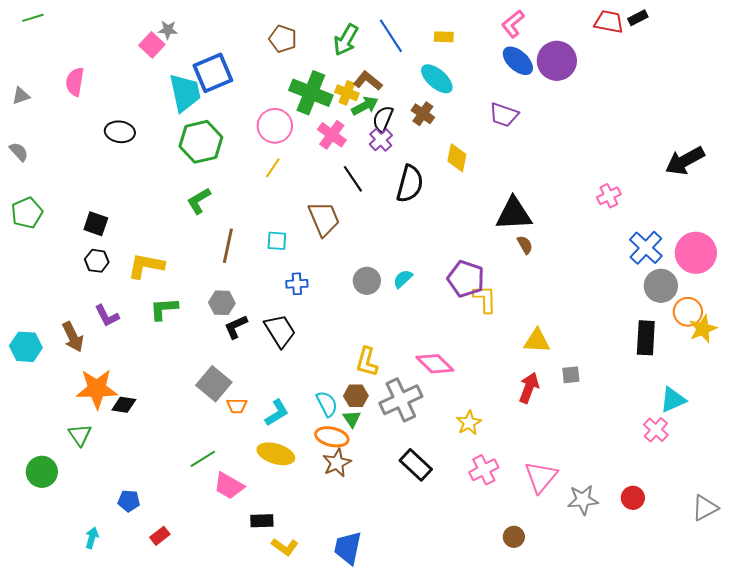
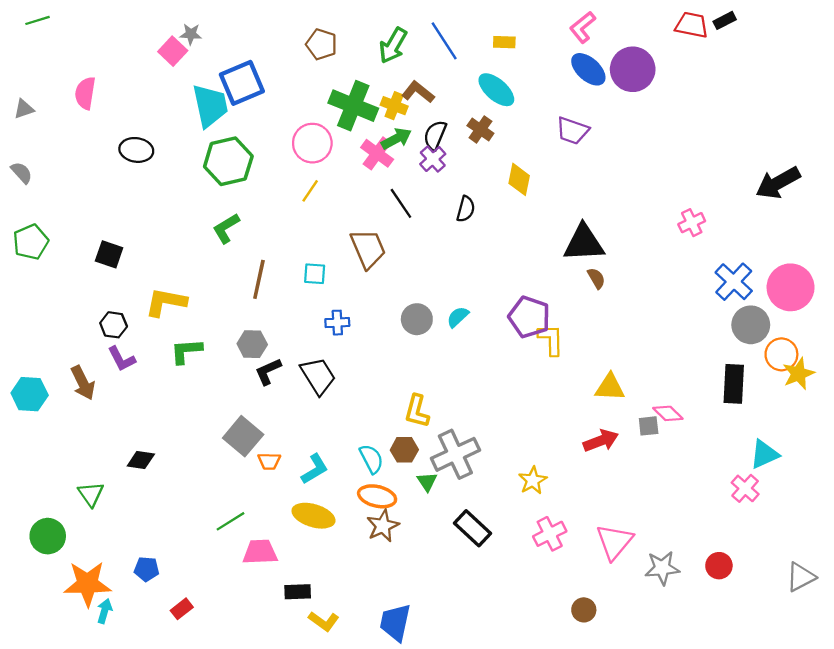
green arrow: (365, 106) -> (396, 139), moved
black semicircle: (410, 184) -> (466, 209), size x0.6
black hexagon: (97, 261) -> (114, 325), moved
pink diamond: (435, 364) -> (668, 413), moved, size x0.7
red arrow: (529, 388) -> (601, 441), turned 48
orange star: (97, 389) -> (87, 584), moved
green triangle: (352, 419) -> (427, 482), moved
pink trapezoid: (229, 486) -> (260, 552), turned 148

